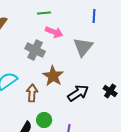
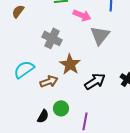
pink arrow: (54, 32) -> (82, 15), moved
brown arrow: (32, 93) -> (49, 81), turned 66

